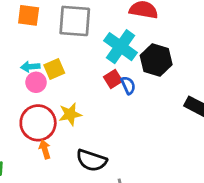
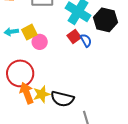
pink circle: (36, 82) -> (40, 42), moved
yellow star: (70, 114) -> (42, 94), moved
orange arrow: (45, 149) -> (27, 93), size x1.5

